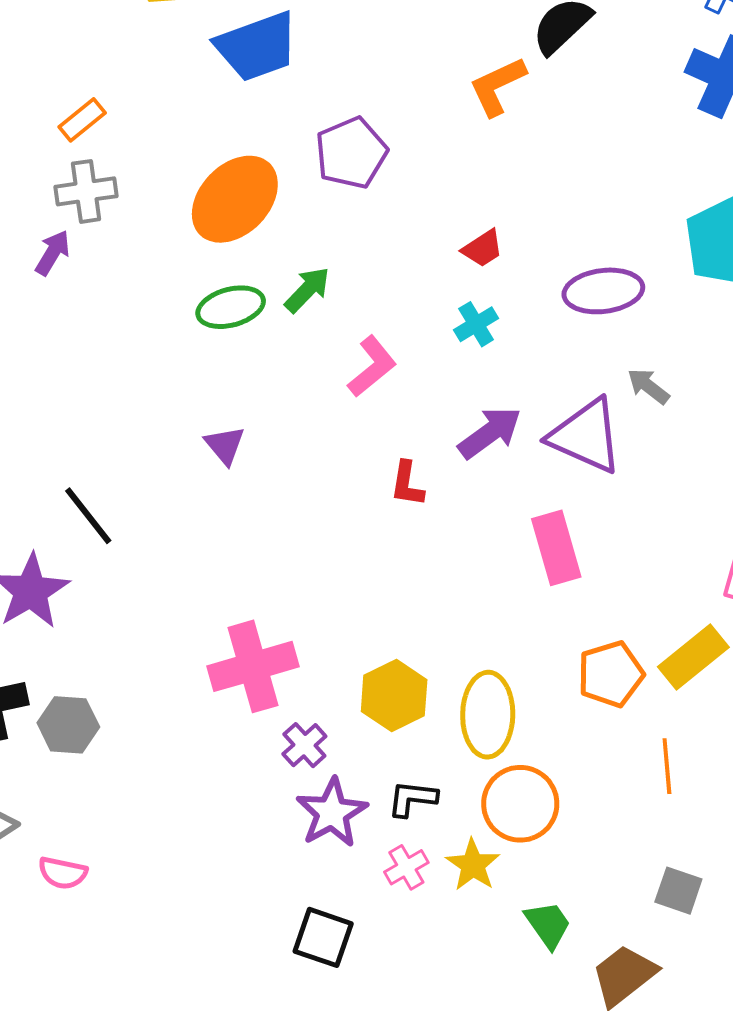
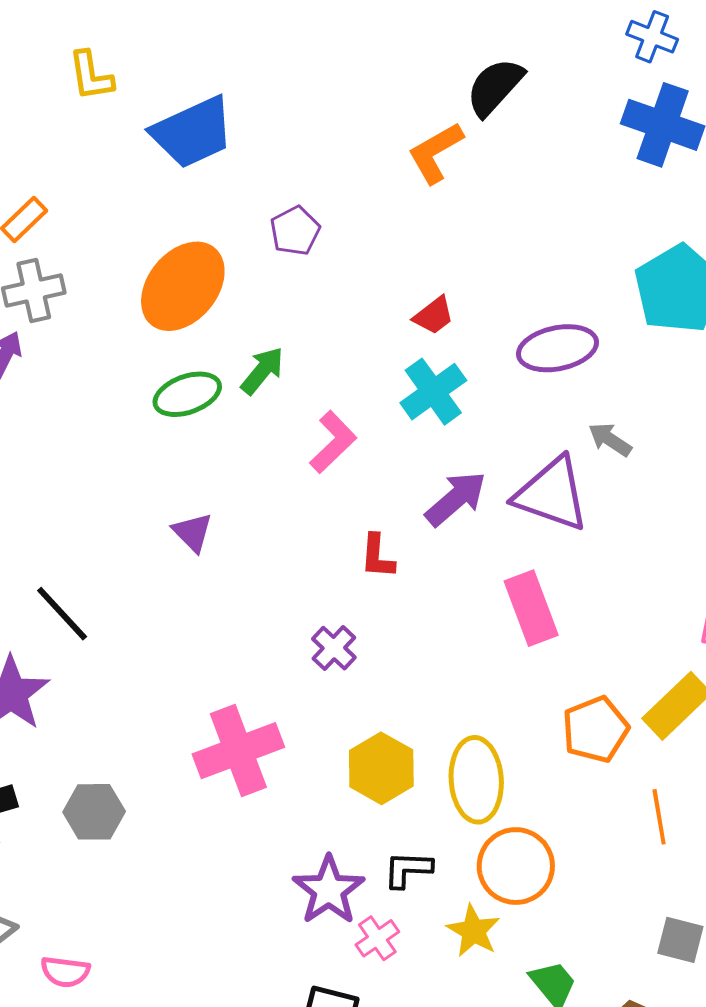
purple pentagon: (351, 153) -> (295, 231), size x0.7
cyan cross: (476, 324) -> (433, 392), size x1.5
gray hexagon: (68, 725) -> (94, 812), moved
purple cross: (304, 745) -> (334, 648), moved
pink cross: (406, 867) -> (377, 938), moved

